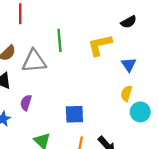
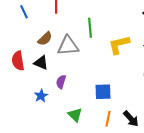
yellow L-shape: (100, 45) -> (119, 45), moved

